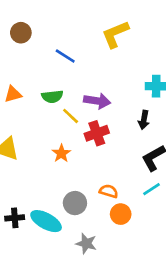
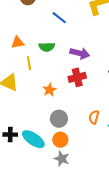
yellow line: (71, 116) -> (29, 63), moved, turned 32
orange semicircle: (109, 191) -> (94, 117), moved, turned -96
gray circle: (75, 203) -> (59, 119), moved
orange circle: (121, 214) -> (60, 140), moved

